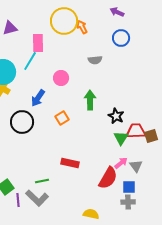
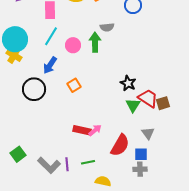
cyan line: (30, 61) -> (51, 36), moved
green arrow: (90, 100) -> (95, 42), moved
red trapezoid: (136, 131) -> (148, 98), turned 35
pink arrow: (121, 163) -> (95, 130), moved
green line: (42, 181) -> (88, 162), moved
purple line: (18, 200) -> (67, 164), moved

